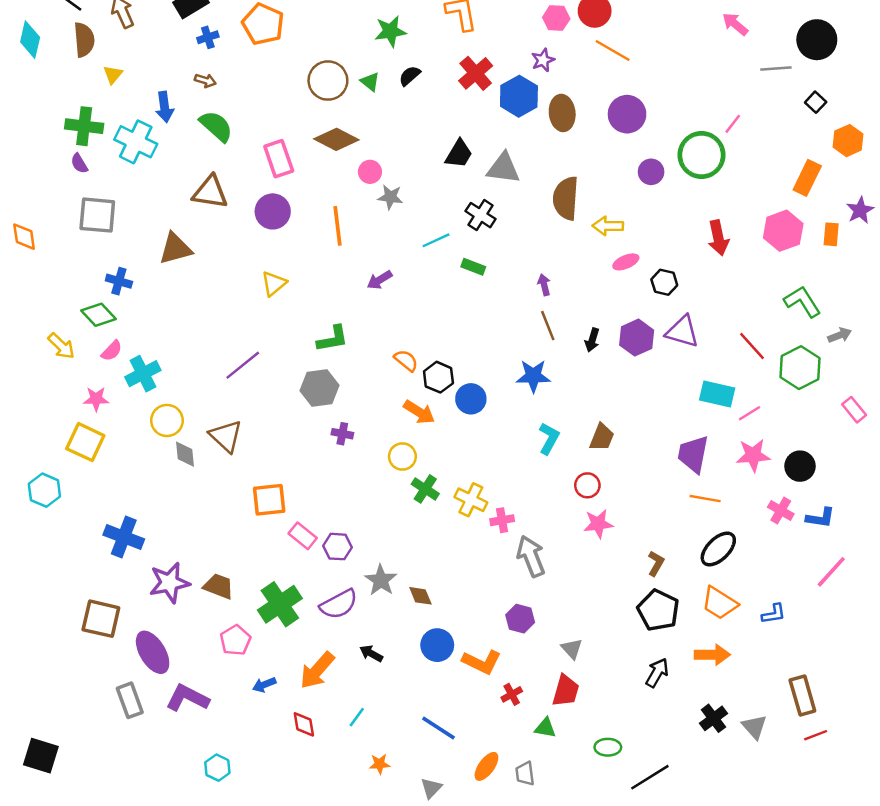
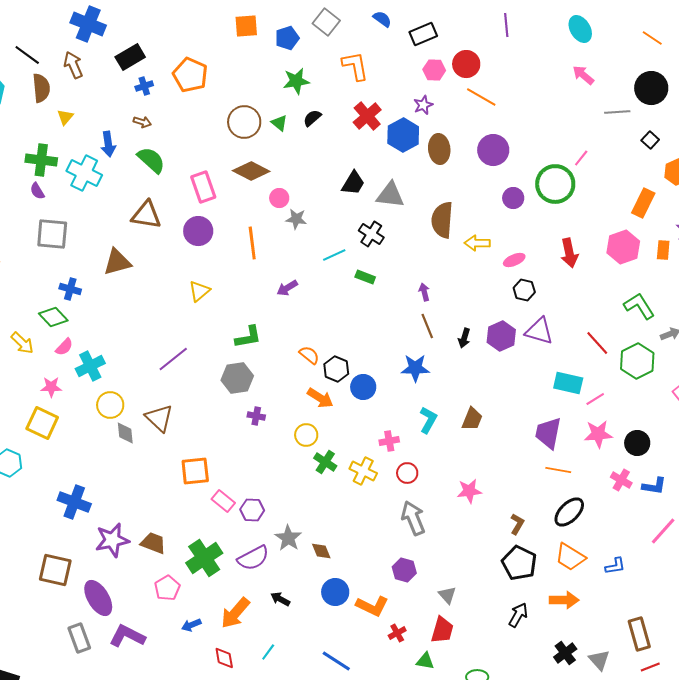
pink ellipse: (626, 262) -> (514, 260), moved
red circle: (587, 485) -> (407, 473), moved
pink cross: (502, 520) -> (389, 441), moved

